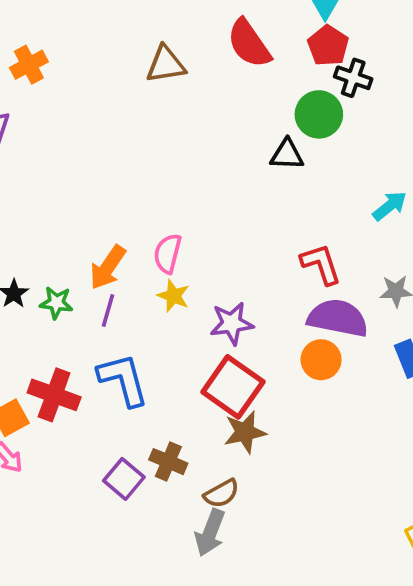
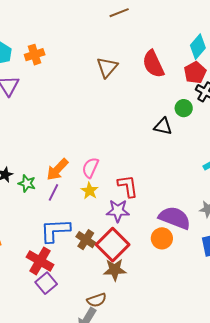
brown triangle: (166, 64) -> (107, 67), turned -50
green circle: (319, 114) -> (184, 108), size x0.7
red L-shape: (321, 264) -> (128, 186), moved
blue L-shape: (123, 380) -> (55, 230), turned -88
red cross: (54, 395) -> (40, 261), moved
brown cross: (168, 462) -> (86, 240), moved

